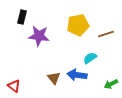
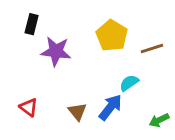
yellow pentagon: (78, 25) -> (112, 36), turned -30
blue arrow: (77, 75) -> (110, 107), turned 120
red triangle: (14, 86) -> (29, 107), moved

